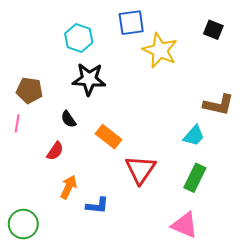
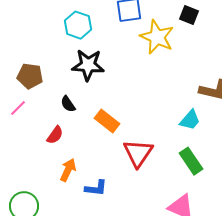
black square: (213, 30) -> (189, 15), moved
pink line: (17, 123) -> (18, 108), turned 36
green rectangle: (195, 178) -> (191, 161), turned -60

